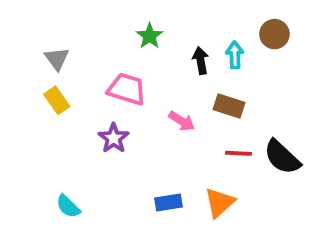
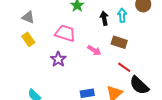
gray triangle: (57, 59) -> (28, 17), turned -32
red line: (239, 153) -> (124, 67), turned 32
black semicircle: (282, 157) -> (139, 85), moved

